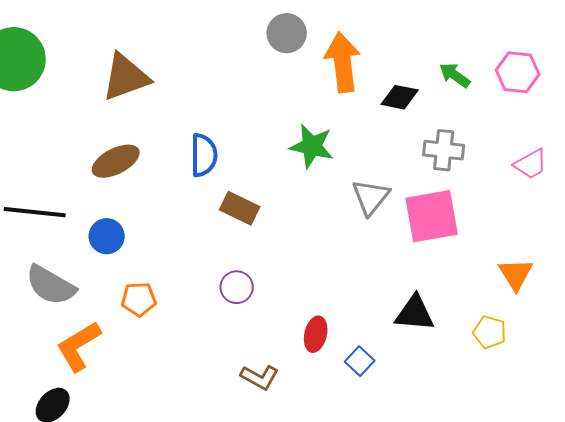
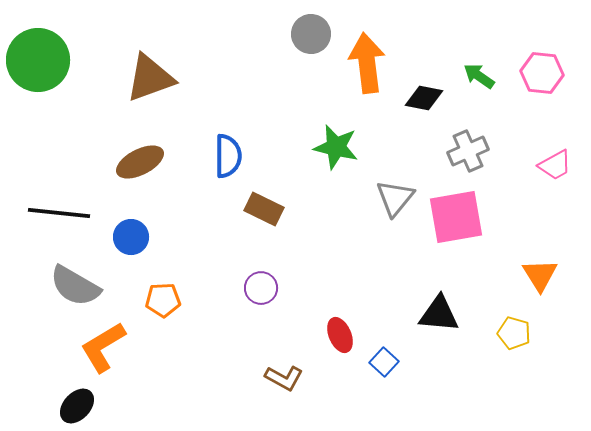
gray cross: (444, 150) -> (468, 151), turned -30
red ellipse: (316, 334) -> (340, 335), turned -36

